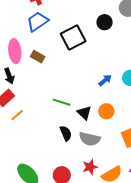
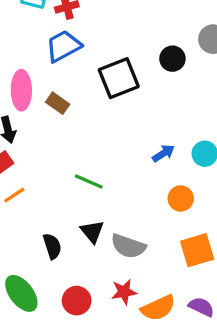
orange circle: (106, 111) -> (181, 198), moved
black triangle: (84, 113) -> (92, 232), moved
black semicircle: (66, 133) -> (52, 246), moved

